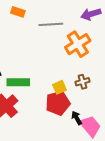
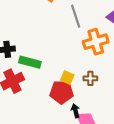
gray line: (51, 24) -> (76, 16), turned 60
yellow square: (60, 87) -> (67, 78), turned 32

